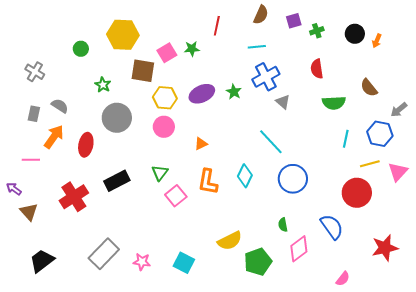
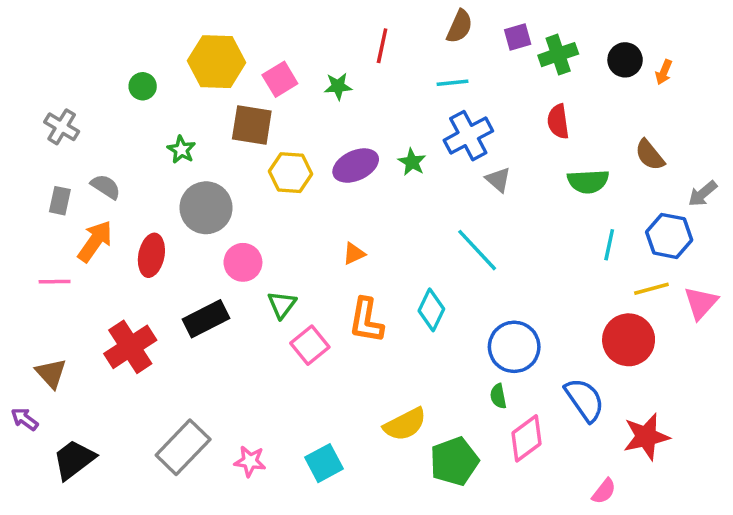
green cross: (317, 31) -> (558, 55), size x1.5
pink square: (167, 53) -> (280, 79), moved
pink circle: (164, 127) -> (243, 262), moved
blue circle: (293, 179) -> (514, 347), moved
purple arrow: (14, 189) -> (25, 419), moved
red star: (385, 248) -> (646, 437), moved
cyan square: (184, 263) -> (324, 463), turned 35

